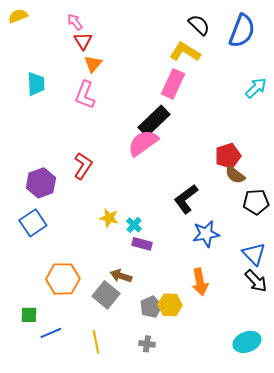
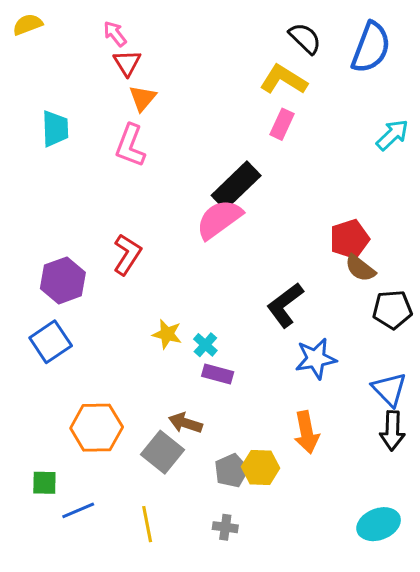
pink rectangle: (173, 84) -> (282, 124), moved, size x0.7
black arrow: (256, 281) -> (392, 431), turned 45

